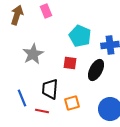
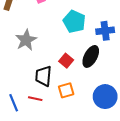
red square: (70, 63) -> (66, 61), moved, turned 32
blue line: (22, 98) -> (14, 103), moved

